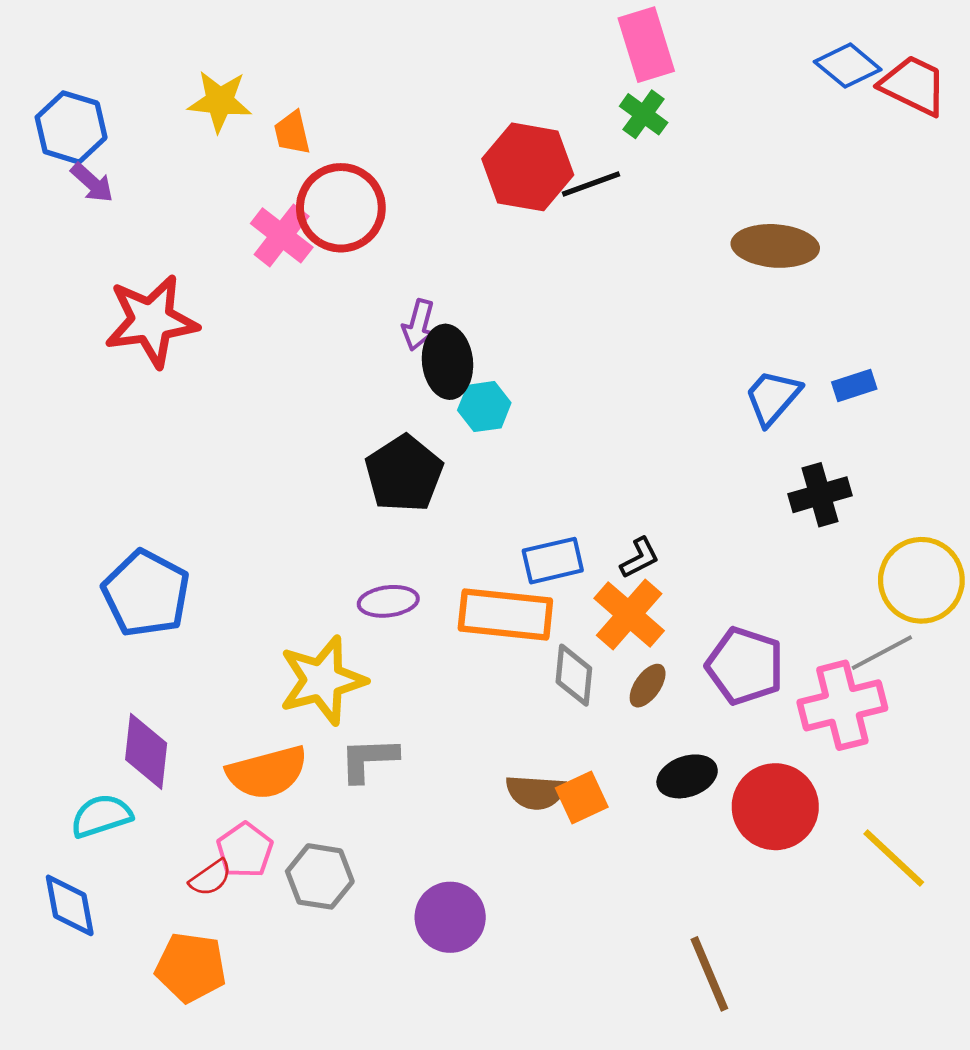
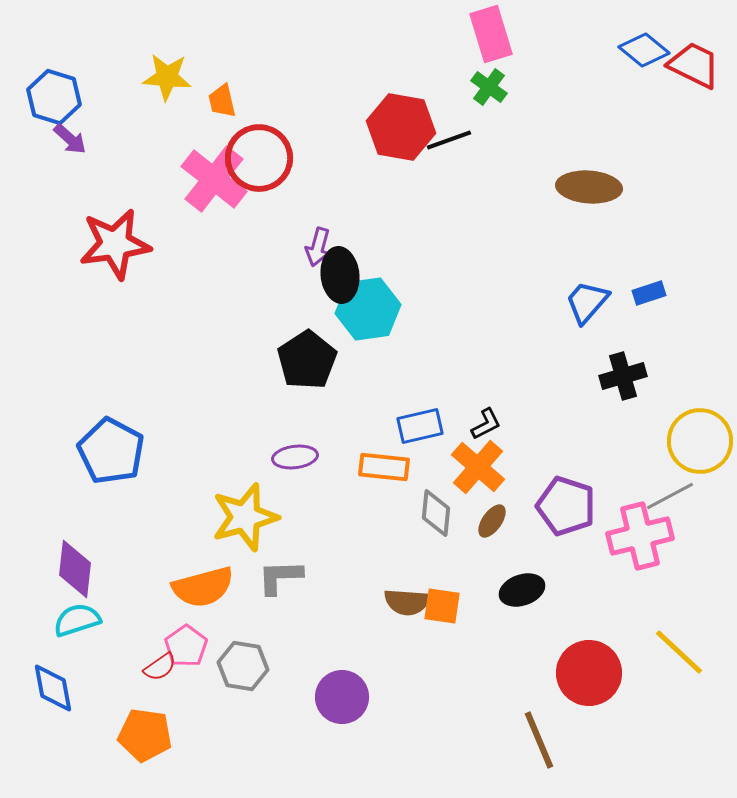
pink cross: (282, 235) -> (214, 179), size x1.4
cyan hexagon: (484, 407) -> (368, 309), size x1.6
orange rectangle: (505, 615) -> (384, 467), size x0.7
purple diamond: (146, 751) -> (75, 569), moved
orange square: (582, 797) -> (442, 606), turned 33
red circle: (775, 807) -> (589, 673), moved

